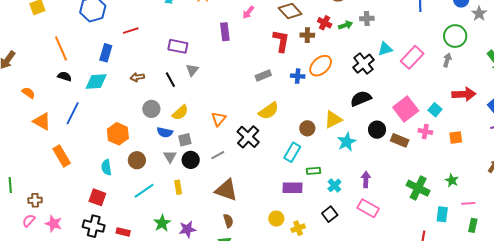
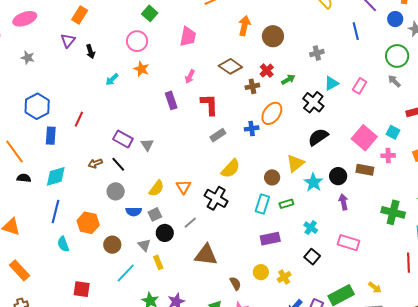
gray cross: (367, 19) -> (317, 53), moved
red cross: (325, 23) -> (267, 71), turned 32
green arrow: (345, 25) -> (288, 80), moved
red line: (131, 31) -> (79, 119), turned -35
red L-shape: (281, 41) -> (209, 105), moved
purple rectangle: (178, 46) -> (123, 139), moved, turned 30
blue rectangle: (106, 53) -> (51, 136), moved
pink rectangle: (412, 57) -> (360, 86), size x0.7
gray arrow: (447, 60) -> (394, 81), turned -48
black line: (170, 80) -> (118, 164), moved
blue line: (73, 113) -> (56, 211), moved
yellow semicircle: (180, 113) -> (156, 188), moved
black circle: (377, 130) -> (338, 176), moved
orange rectangle: (62, 156) -> (19, 270), moved
gray triangle: (170, 157) -> (144, 245), moved
cyan semicircle: (106, 167) -> (63, 244), moved
green rectangle: (313, 171) -> (286, 204), moved
purple arrow: (366, 179) -> (343, 202), moved
brown semicircle: (228, 221) -> (235, 283), moved

